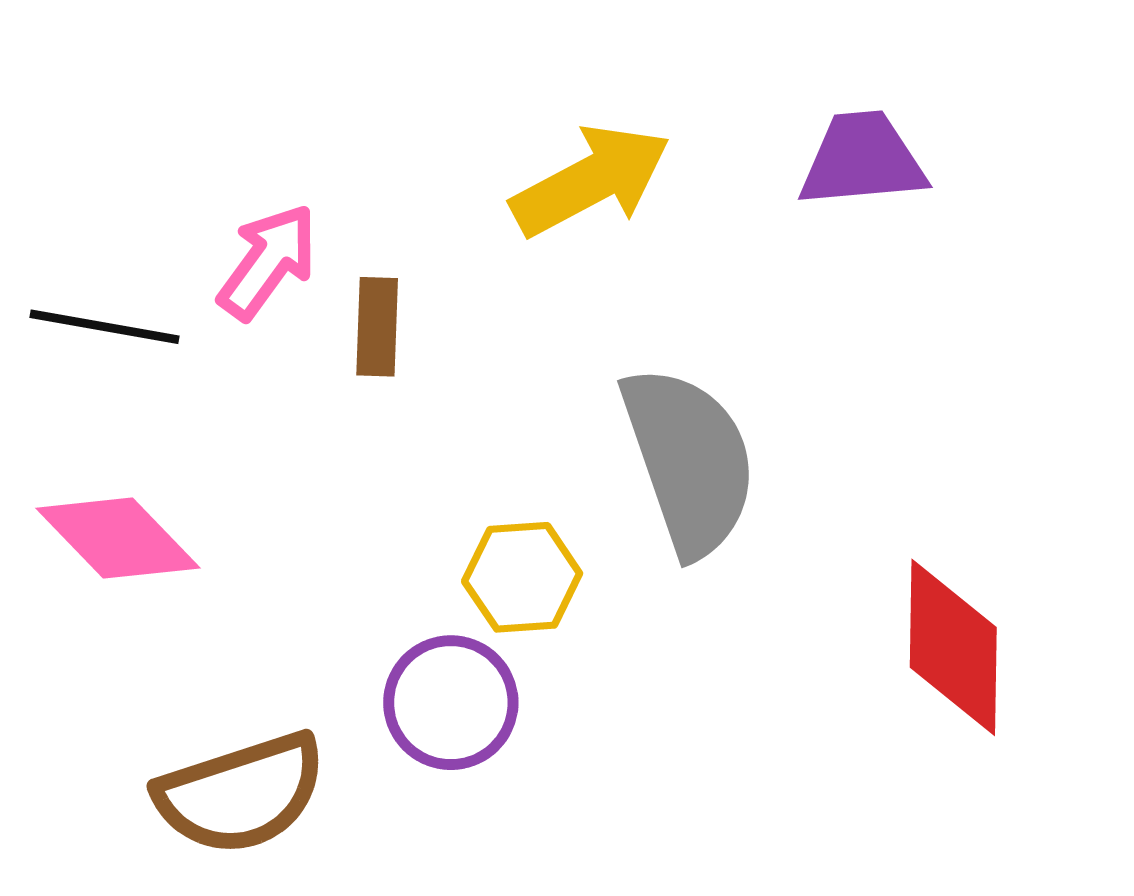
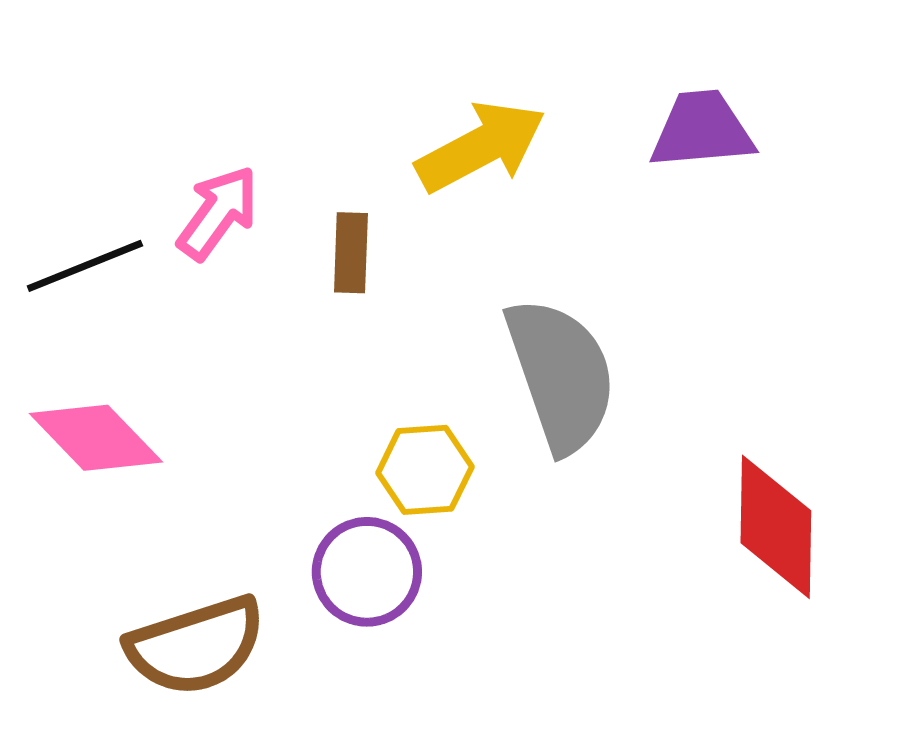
black line: (104, 327) -> (85, 266), turned -32
brown rectangle: (377, 327) -> (351, 253), moved

